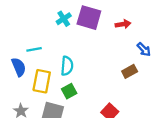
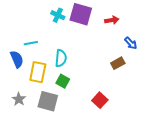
cyan cross: (64, 19) -> (58, 15), turned -32
green square: (69, 91) -> (63, 81), turned -32

